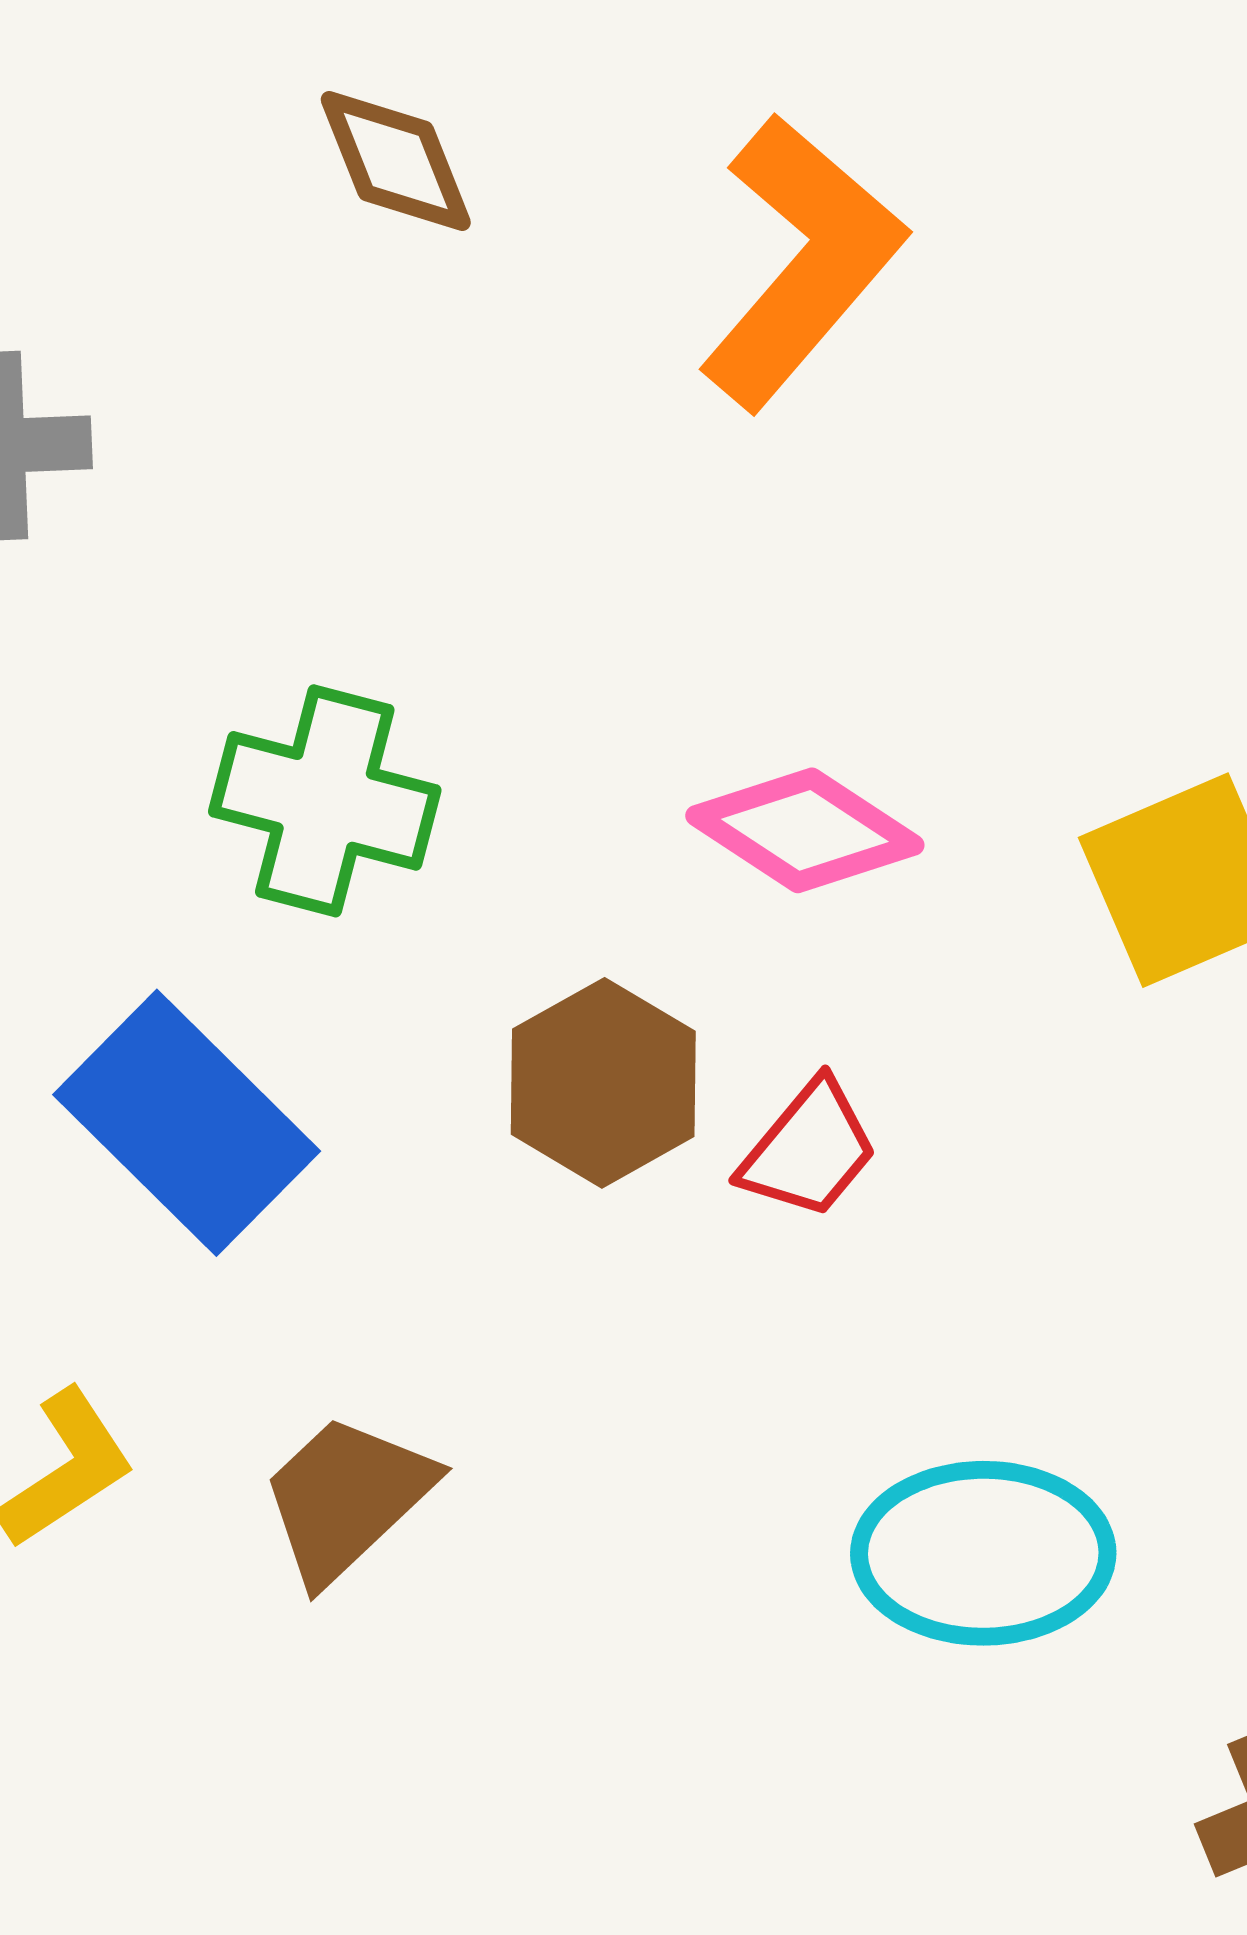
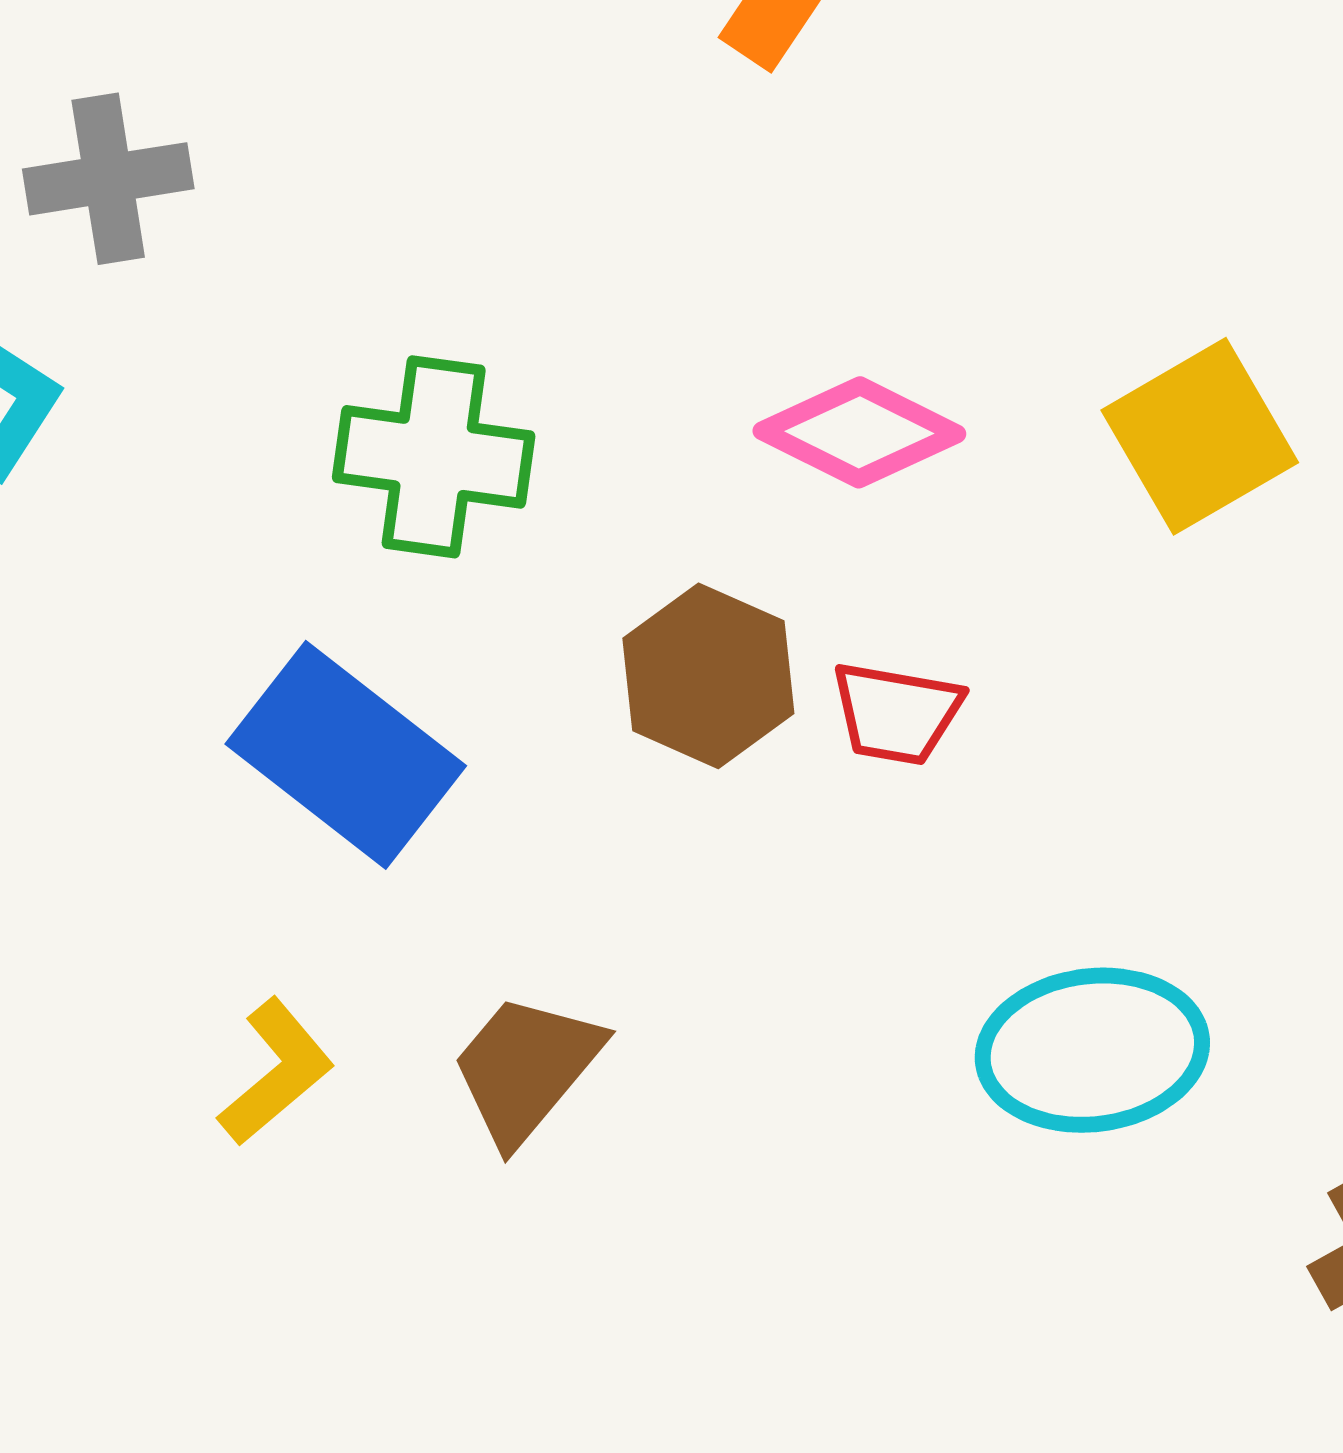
red trapezoid: (809, 1150) -> (896, 713), turned 67

